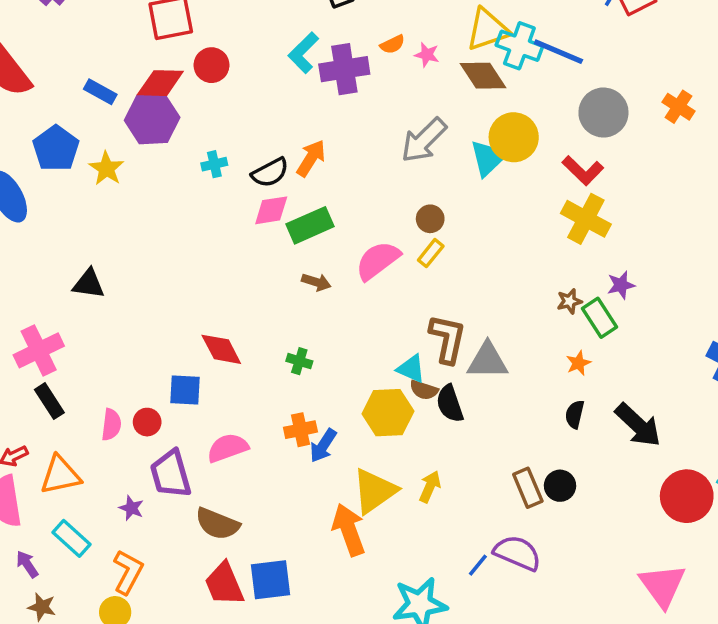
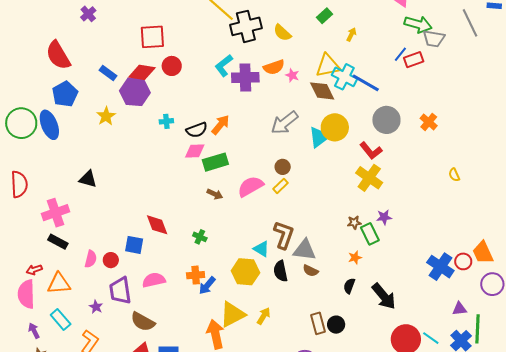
orange semicircle: (392, 44) -> (274, 67), size x1.5
blue pentagon: (56, 148) -> (65, 94), moved
brown semicircle: (424, 390) -> (311, 271), moved
black rectangle: (49, 401) -> (58, 242), turned -36

